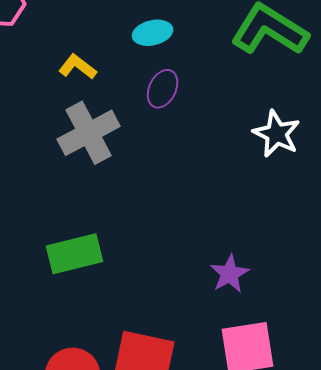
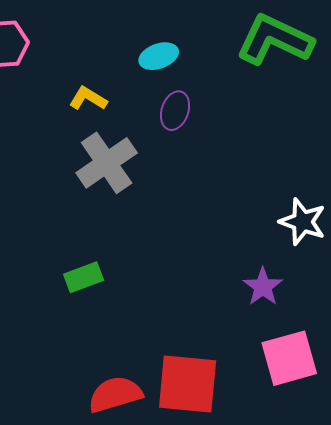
white star: (277, 134) -> (303, 222), moved
green rectangle: (75, 254) -> (84, 277), moved, size x0.7

